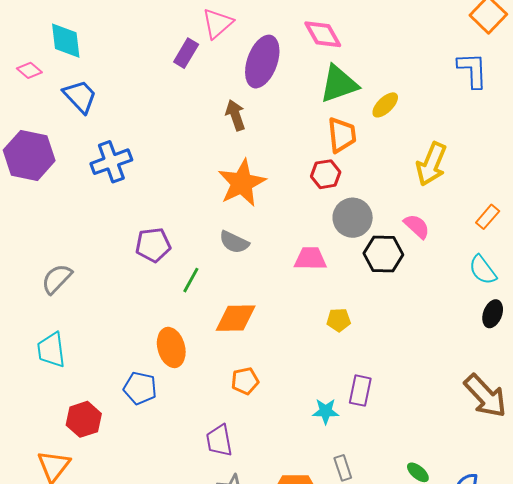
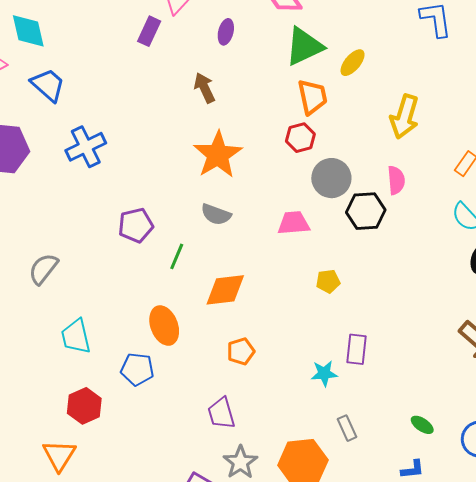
purple ellipse: (262, 62) -> (226, 32), size x0.5
pink semicircle: (417, 226) -> (396, 180), turned 48
cyan trapezoid: (51, 350) -> (76, 336), moved

